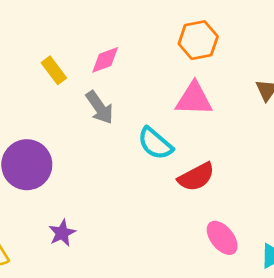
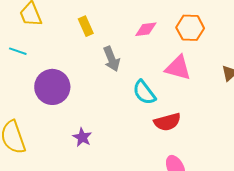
pink diamond: (105, 60) -> (146, 29), moved
purple star: (62, 233) -> (82, 137), moved, turned -30

